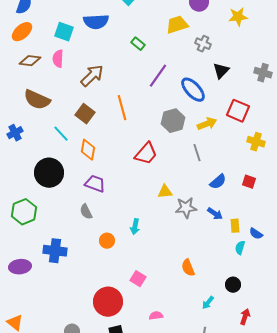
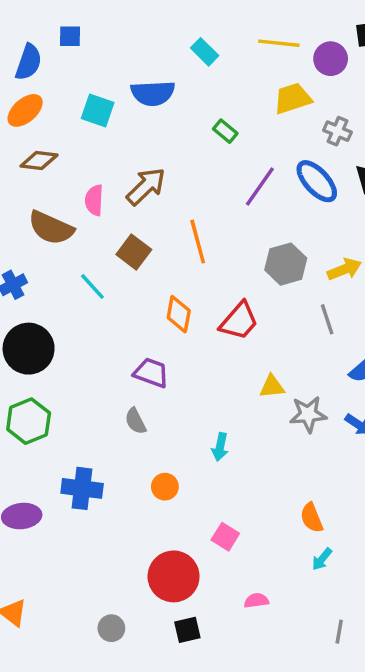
pink semicircle: (58, 59) -> (94, 200), moved
blue ellipse: (193, 90) -> (317, 181), moved
orange diamond: (88, 150) -> (179, 314), moved
black circle: (49, 173) -> (29, 349), moved
orange circle: (107, 241) -> (165, 487), moved
cyan arrow: (208, 303) -> (322, 559), moved

